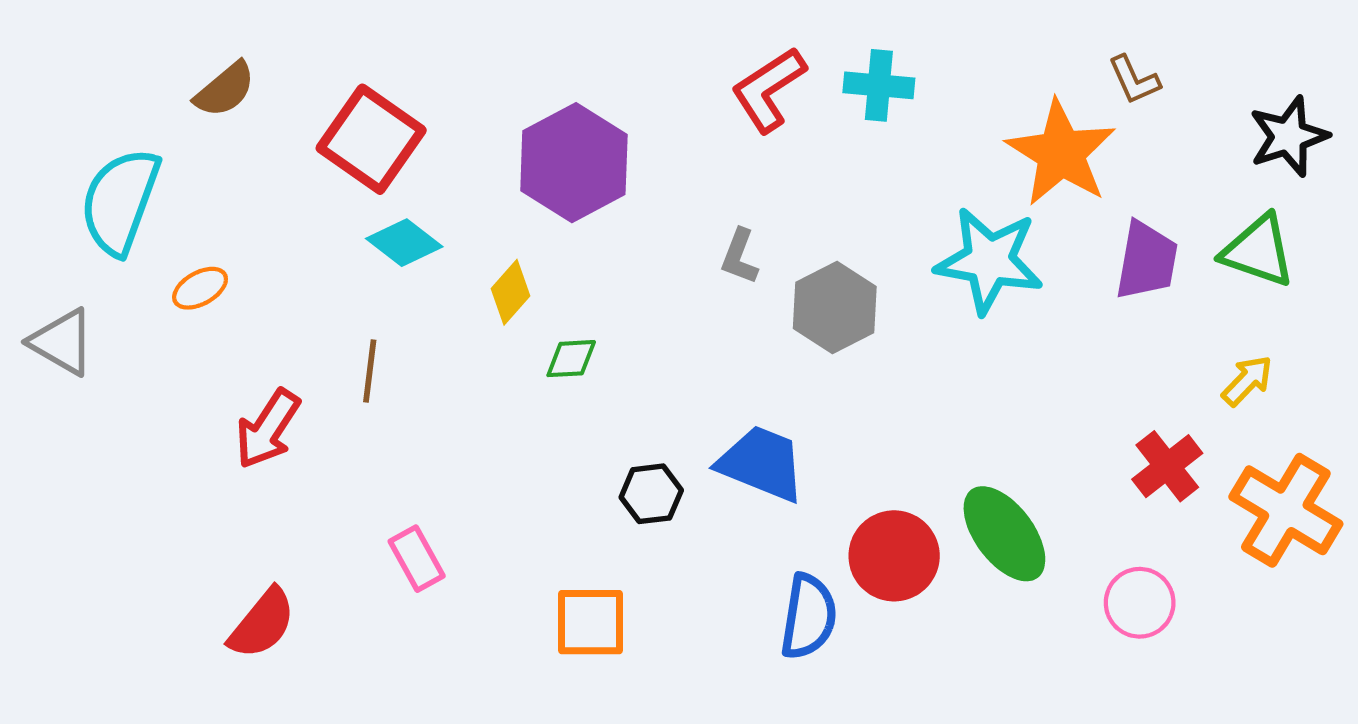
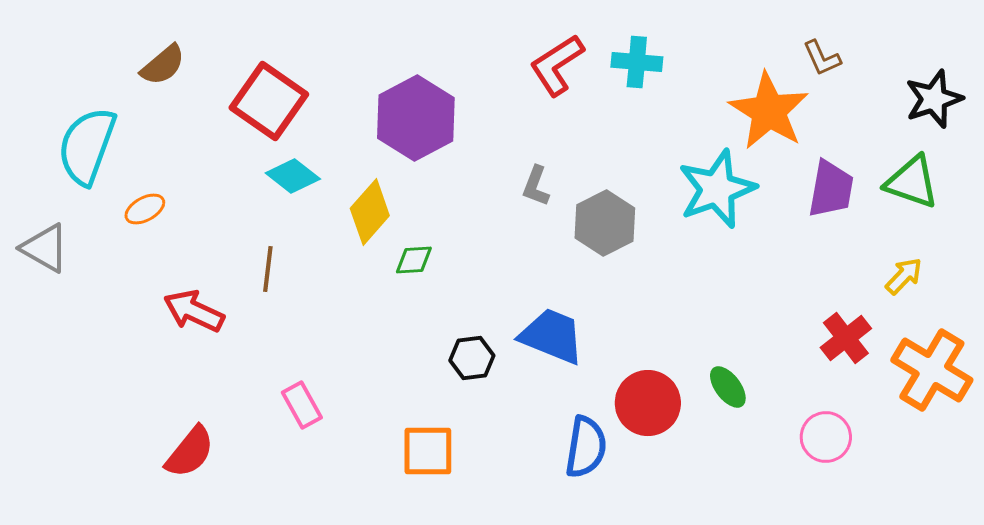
cyan star: (989, 261) -> (717, 189), turned -30
yellow diamond: (510, 292) -> (370, 212), size x1.4
red arrow: (268, 429) -> (194, 311), turned 82
green ellipse: (1004, 534) -> (728, 387), size x0.6

